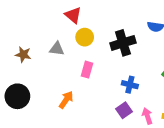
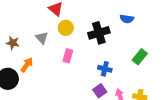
gray triangle: (57, 49) -> (42, 38), turned 40
orange arrow: (66, 100) -> (27, 65), moved

